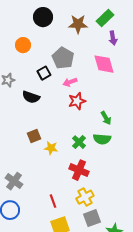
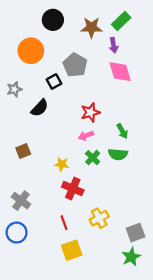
purple arrow: (113, 38) -> (114, 45), moved
orange circle: (23, 45) -> (31, 51), size x1.5
pink arrow: (70, 82) -> (86, 136), moved
black semicircle: (31, 97) -> (40, 108), turned -66
brown square: (34, 136) -> (23, 151), moved
red cross: (79, 170) -> (73, 188), moved
gray square: (92, 218) -> (136, 233), moved

